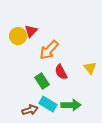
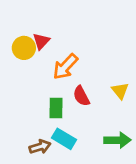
green rectangle: (42, 81) -> (56, 108), turned 35
green arrow: (71, 105) -> (117, 140), moved

